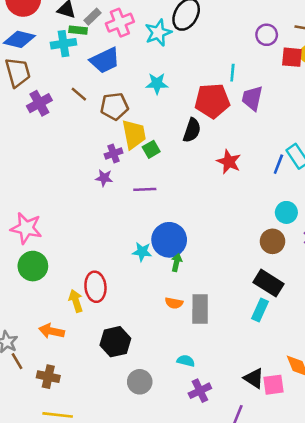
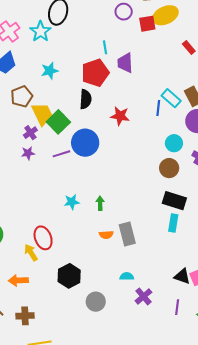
green square: (151, 149) -> (58, 122), size x1.6
blue circle: (169, 240) -> (85, 143), moved

